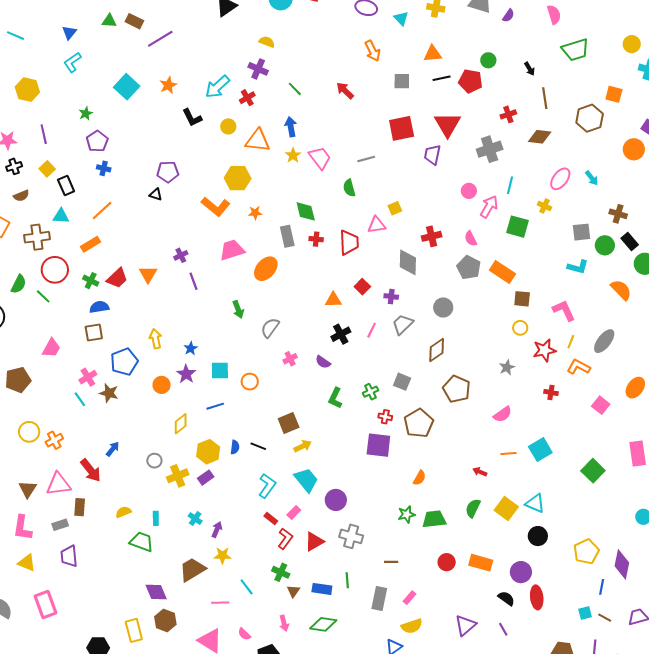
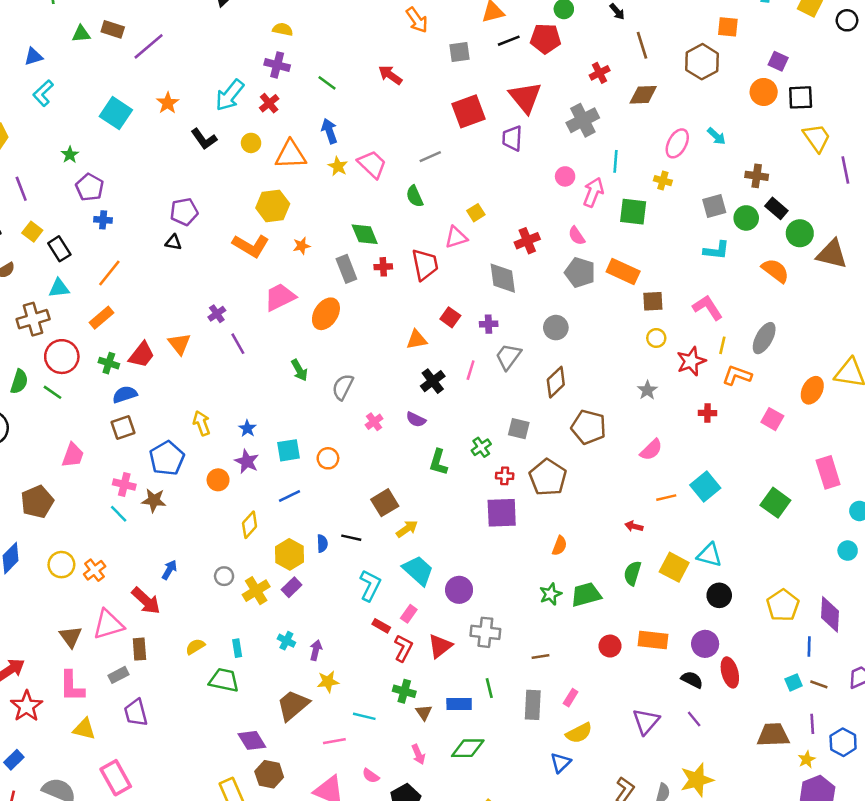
blue triangle: (69, 33) -> (33, 57), turned 42
pink cross: (88, 377) -> (124, 485), turned -36
cyan line: (247, 587) -> (364, 716), turned -30

